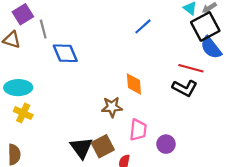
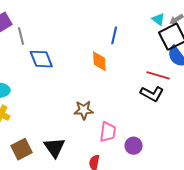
blue line: (143, 26) -> (114, 35), turned -36
orange diamond: (134, 84) -> (99, 61), moved
brown square: (103, 146) -> (22, 149), moved

